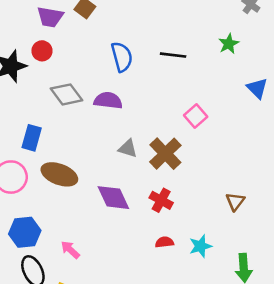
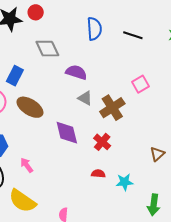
purple semicircle: (108, 100) -> (76, 72), moved

